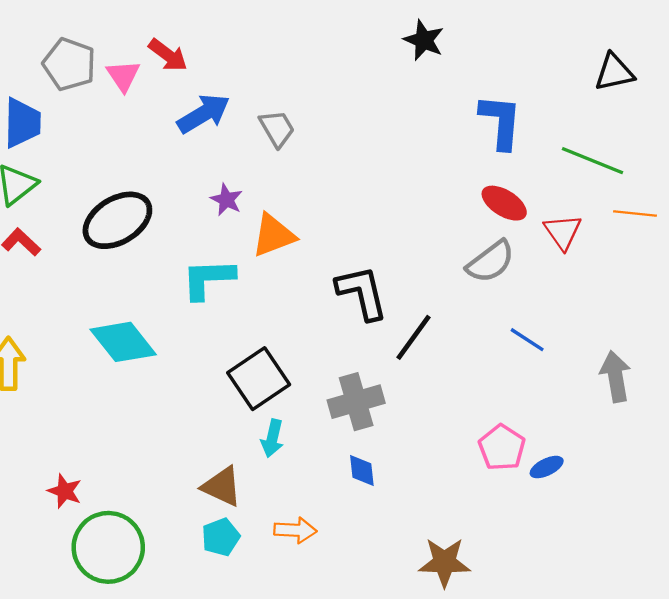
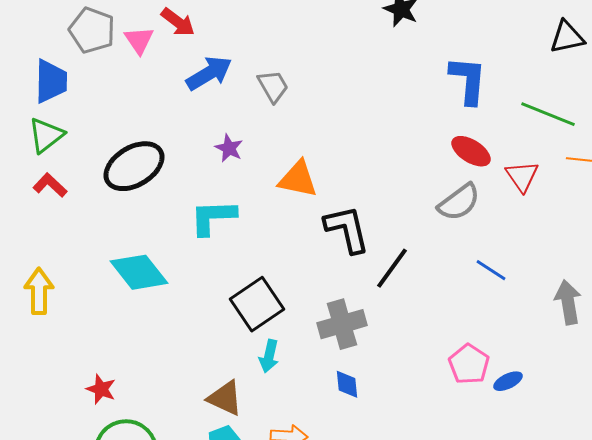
orange triangle: (274, 235) -> (298, 179), moved, turned 33
red star: (65, 491) -> (101, 389), moved

